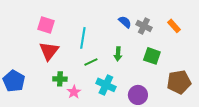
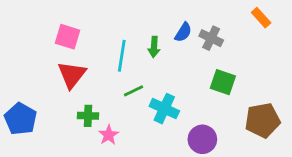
blue semicircle: (125, 22) -> (183, 32), turned 80
orange rectangle: (174, 26) -> (261, 18), moved
green arrow: (118, 54) -> (154, 47), moved
cyan cross: (106, 85) -> (164, 109), moved

